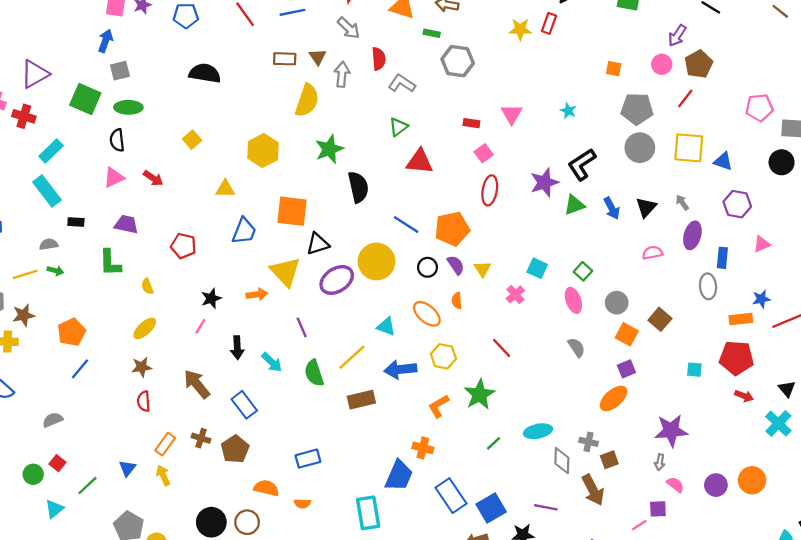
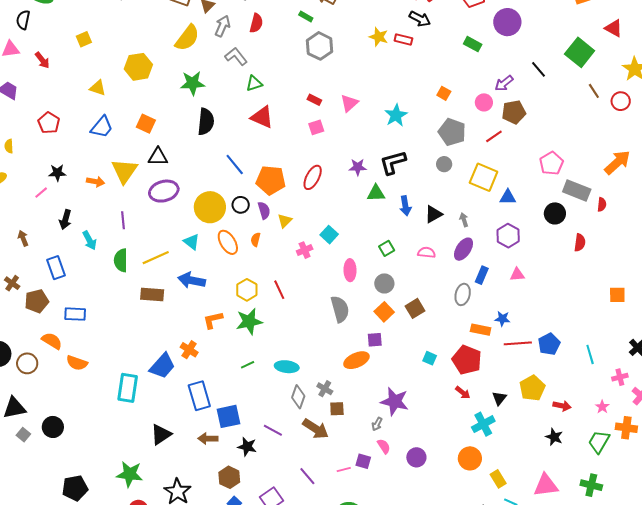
red rectangle: (549, 23) -> (403, 40), turned 66
gray L-shape: (402, 83) -> (236, 56), moved
pink pentagon: (759, 108) -> (551, 163), turned 30
cyan star: (568, 111) -> (396, 115), size x1.6
gray circle: (640, 148) -> (444, 164), size x0.6
blue triangle: (723, 161) -> (508, 197), turned -36
purple star: (544, 182) -> (358, 167), size x0.7
red ellipse: (490, 190) -> (313, 177), moved
orange square: (292, 211) -> (146, 124), size x0.7
yellow circle: (377, 261) -> (210, 207), moved
green square: (583, 271) -> (387, 248), moved
gray semicircle: (576, 347) -> (340, 309), size x1.5
yellow hexagon: (443, 356) -> (247, 290), moved
brown arrow: (197, 384) -> (23, 238), size x0.6
blue rectangle: (308, 459) -> (75, 314), moved
orange circle: (752, 480) -> (470, 458), moved
brown arrow: (593, 490) -> (316, 429), turned -48
orange semicircle: (302, 504) -> (77, 363), size x1.5

